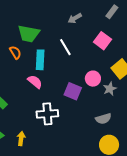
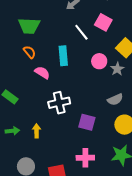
white line: (65, 47) -> (81, 32), moved
orange semicircle: (15, 52) -> (29, 52), moved
cyan rectangle: (40, 60) -> (63, 56), moved
purple square: (73, 91) -> (87, 122), moved

